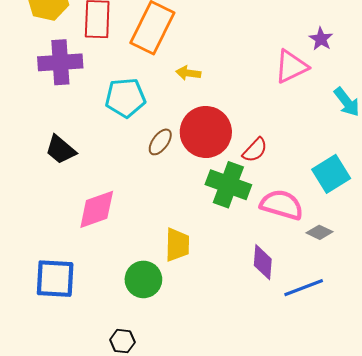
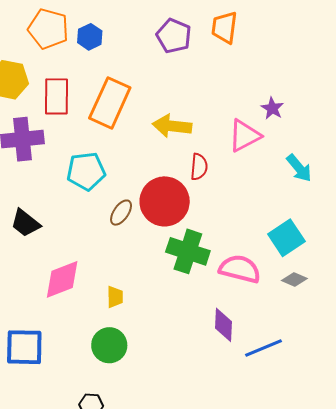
yellow arrow: (188, 73) -> (172, 126), moved, size x1.6
red semicircle: (255, 150) -> (199, 167), moved, turned -36
gray diamond: (320, 232) -> (294, 279), moved
yellow trapezoid: (177, 245) -> (115, 297), moved, size x0.7

